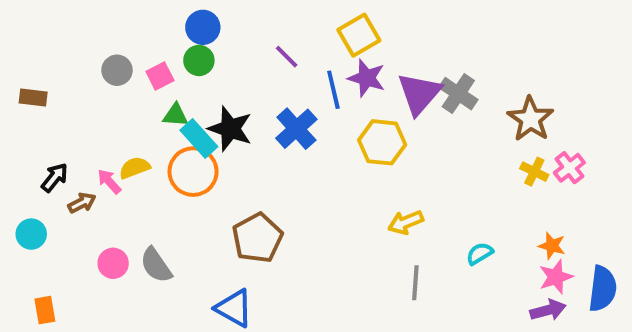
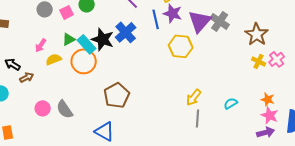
green triangle: (176, 115) -> (69, 39), moved, turned -32
blue cross: (296, 129) -> (126, 32), moved
black arrow: (55, 177) -> (13, 64), turned -98
pink arrow: (109, 181) -> (41, 45), moved, turned -104
yellow arrow: (406, 222) -> (194, 97), moved, turned -30
pink star: (556, 277) -> (270, 115), turned -30

